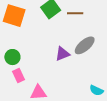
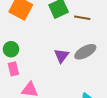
purple triangle: (62, 54) -> (61, 56), turned -42

